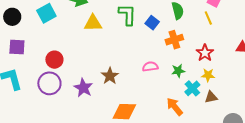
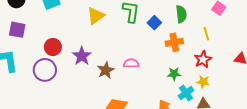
yellow line: (208, 18) -> (206, 34), moved
yellow triangle: (93, 23) -> (96, 16), turned -42
pink semicircle: (150, 67) -> (131, 63), moved
purple star: (83, 88) -> (82, 56), moved

